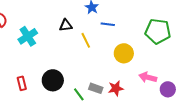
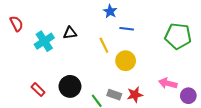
black triangle: (66, 25) -> (70, 33), moved
yellow circle: (124, 53) -> (126, 61), moved
red rectangle: (22, 83) -> (38, 90), turned -32

